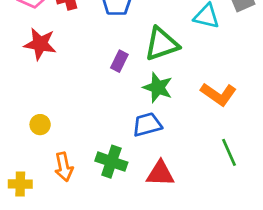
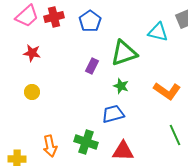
red star: (40, 44) -> (32, 53), size x0.7
green star: (158, 88) -> (121, 86), size x0.7
yellow circle: (40, 125) -> (32, 92), moved

